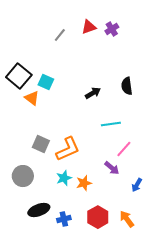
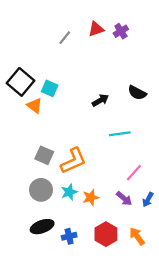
black semicircle: (127, 86) -> (137, 93), turned -54
pink line: (124, 149) -> (134, 173), moved
purple arrow: (112, 168) -> (124, 199), moved
gray circle: (23, 176) -> (41, 190), moved

